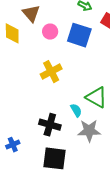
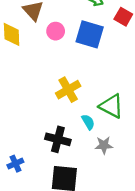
yellow cross: (51, 72) -> (68, 90), moved
gray star: (89, 131) -> (104, 145), size x0.7

